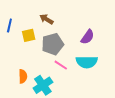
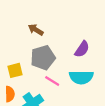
yellow square: (29, 35) -> (15, 70), moved

